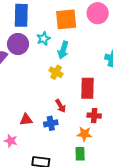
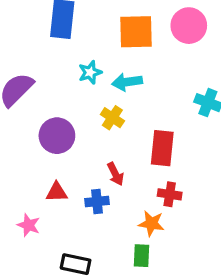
cyan star: (43, 39) -> (90, 72), moved
purple circle: (18, 44) -> (57, 136), moved
cyan arrow: (63, 50) -> (127, 82), turned 60

